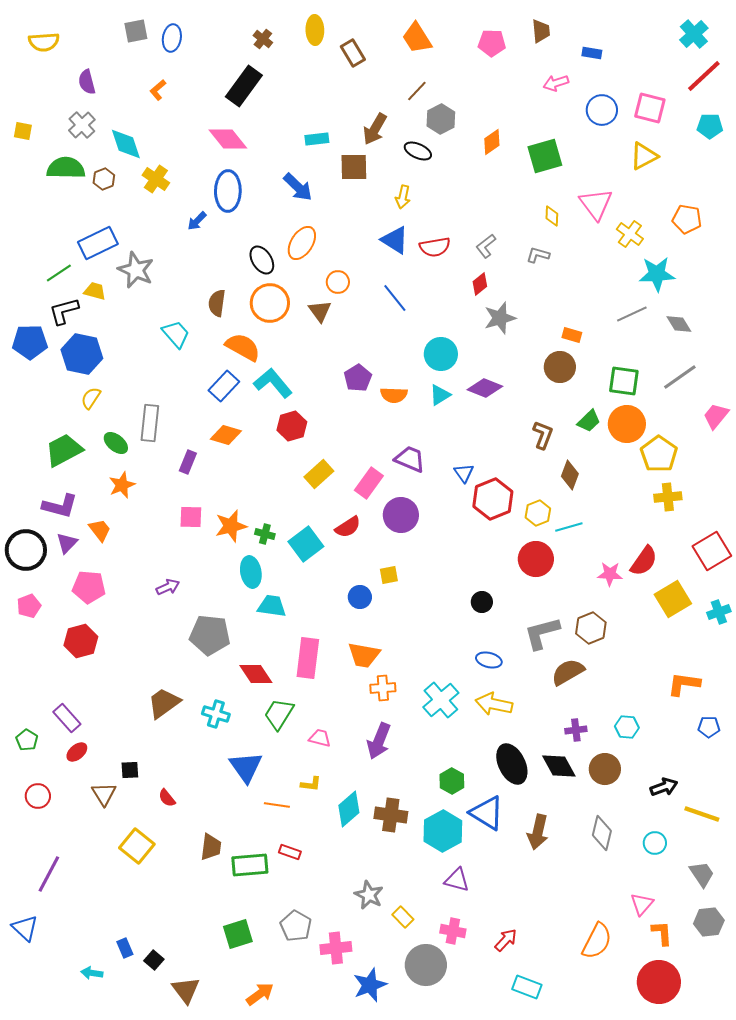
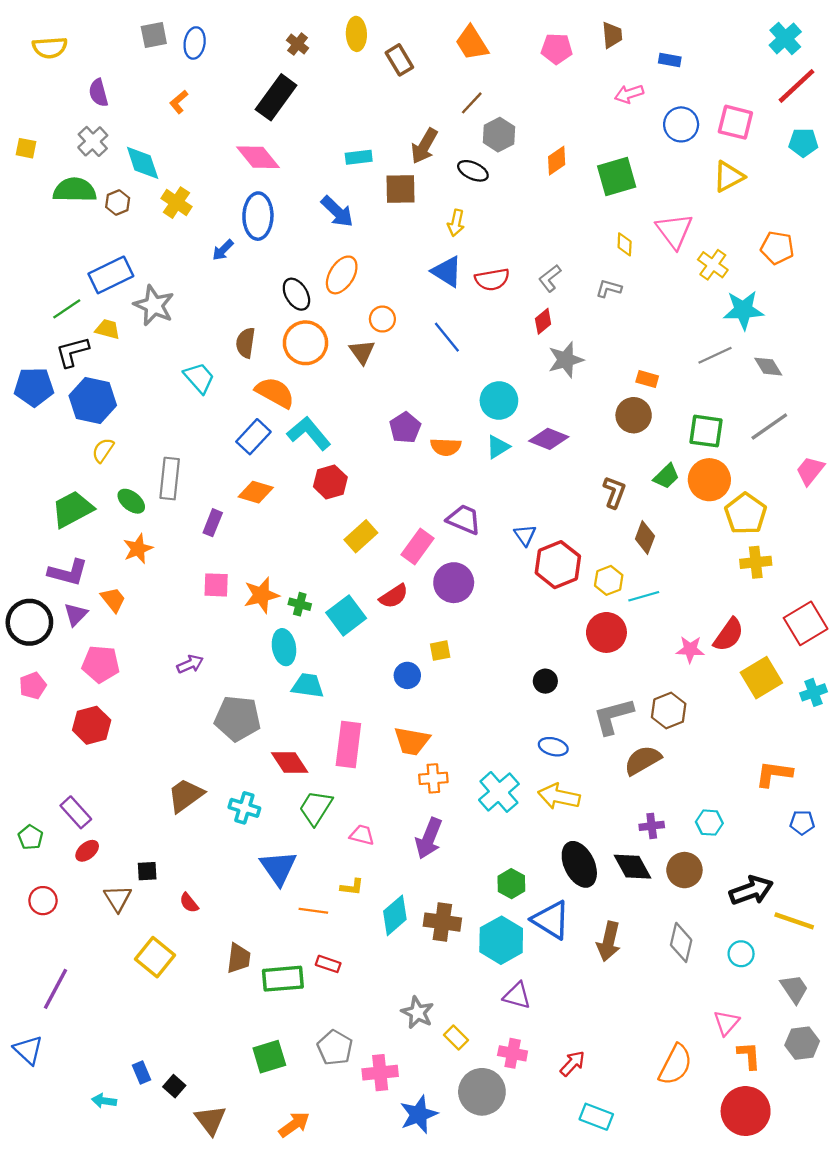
black arrow: (664, 787) -> (751, 890), size x1.4

